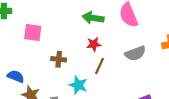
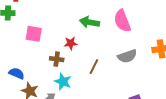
red star: (94, 44) -> (71, 43), moved
cyan star: (78, 85) -> (63, 81), moved

